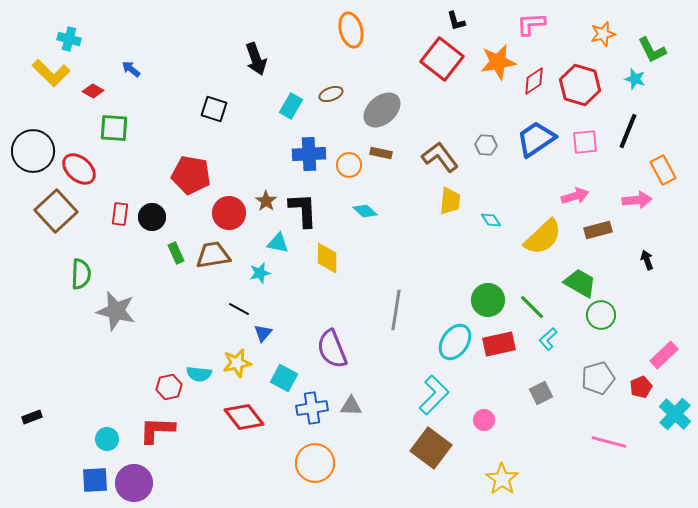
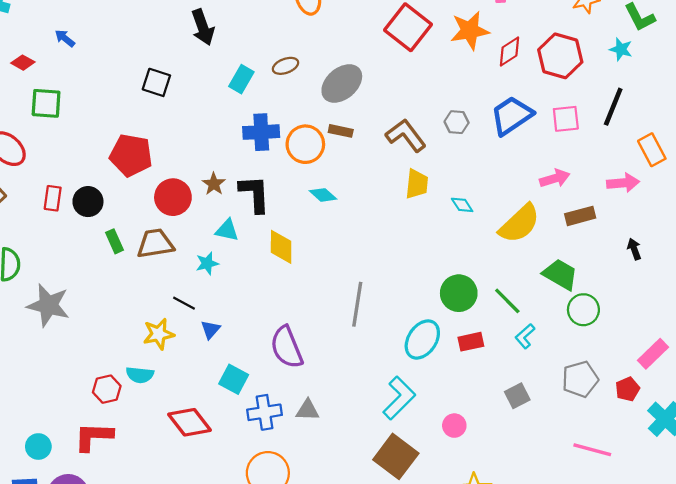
orange circle: (349, 165) -> (305, 144), size x1.4
red rectangle: (499, 344) -> (471, 342), size x0.7
yellow star: (237, 363) -> (159, 334), moved

